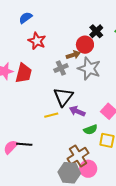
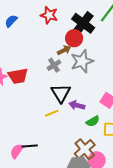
black cross: (96, 31) -> (83, 23), size x1.6
red star: (37, 41) -> (49, 15), moved
gray star: (89, 69) -> (82, 61), turned -30
red trapezoid: (24, 73) -> (18, 76), turned 75

